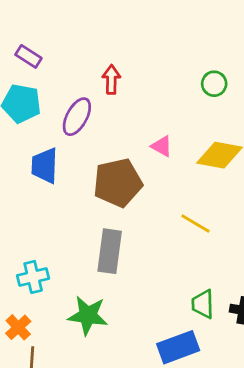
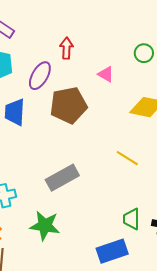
pink triangle: (162, 146) -> (106, 74), moved
brown pentagon: (118, 183) -> (68, 105), moved
gray rectangle: (110, 251) -> (62, 178), turned 52

